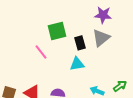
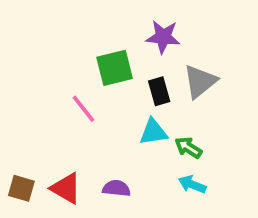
purple star: (103, 15) -> (163, 37), moved
green arrow: (120, 86) -> (188, 148), moved, turned -112

